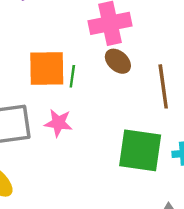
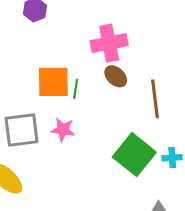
green square: (140, 150) -> (134, 155), turned 30

